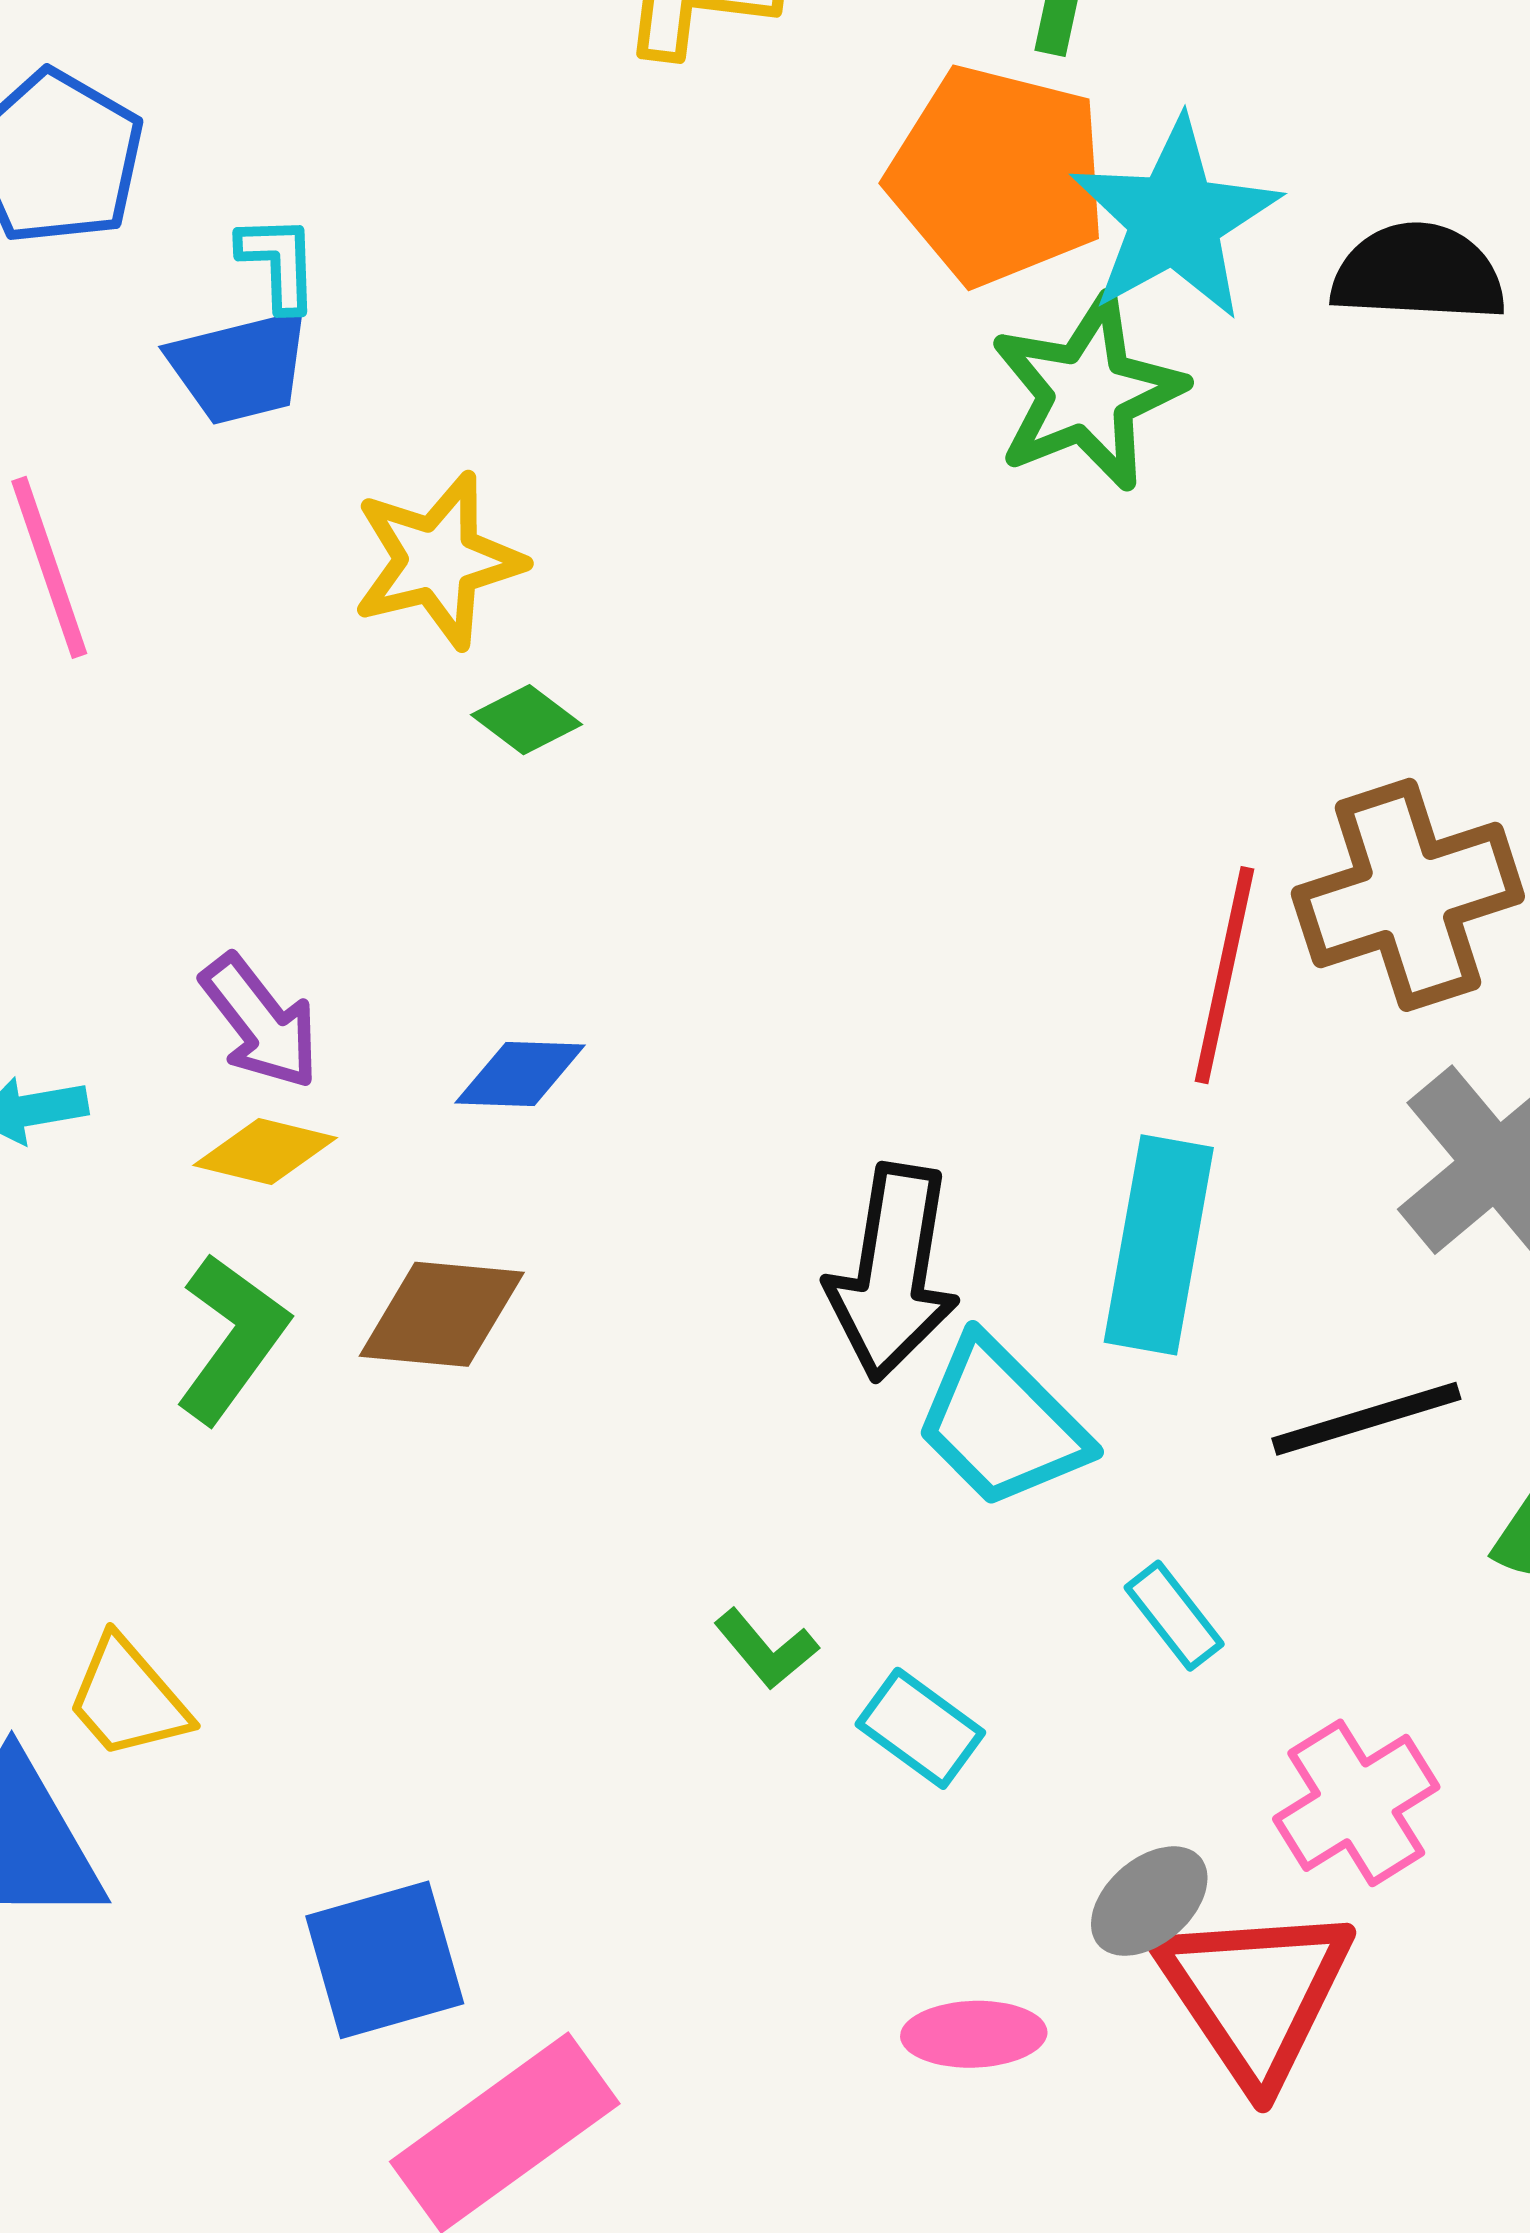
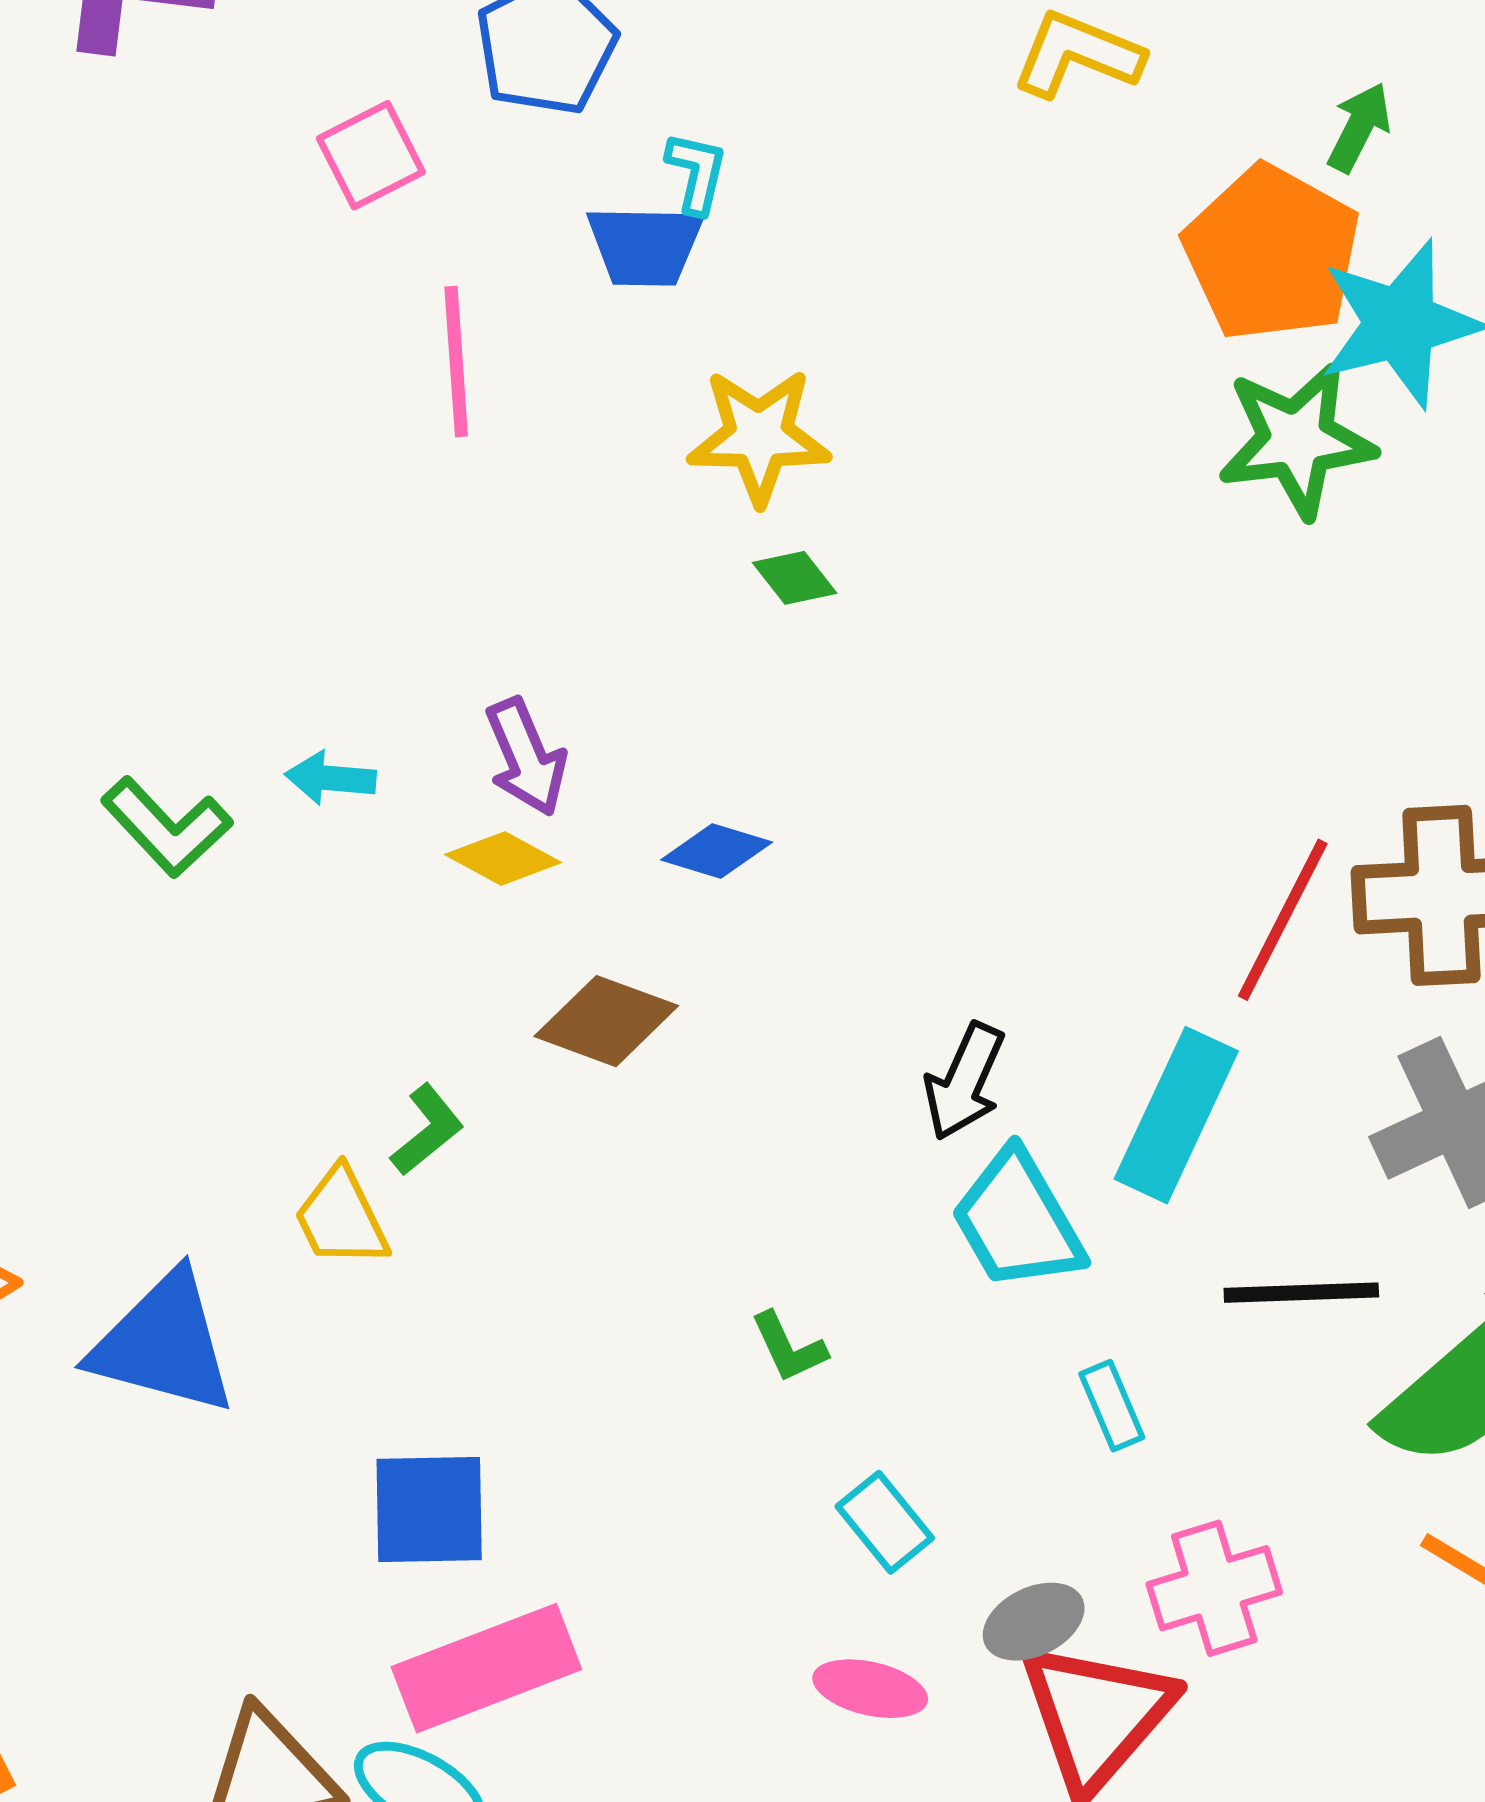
black arrow: (893, 1272) -> (964, 1082), size x0.7
green L-shape: (232, 1338) -> (427, 1130), moved, size x0.7
yellow trapezoid: (128, 1698) -> (341, 1218), moved
cyan rectangle: (920, 1728) -> (885, 1522), moved

